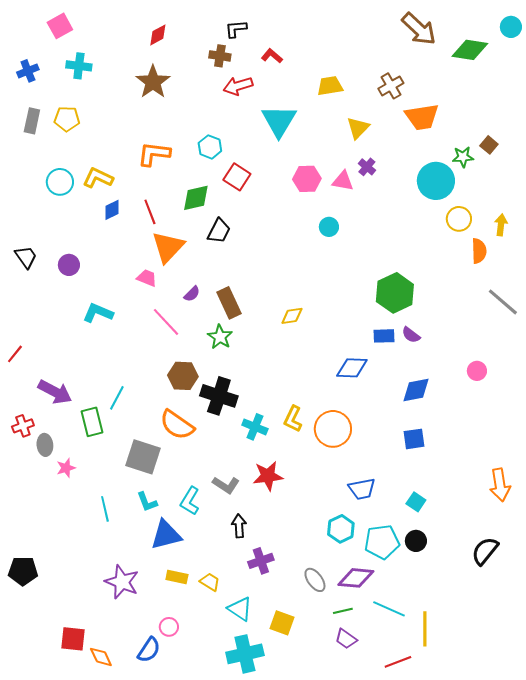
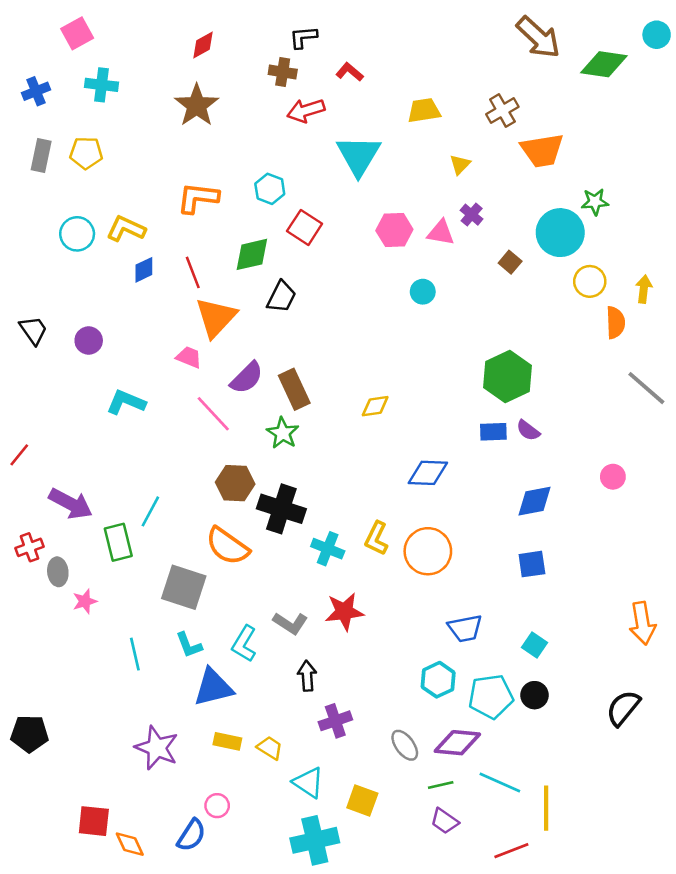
yellow triangle: (358, 128) -> (460, 164), size x0.7
brown square: (489, 145) -> (510, 262), moved
purple semicircle: (192, 294) -> (247, 378), size x1.6
blue diamond: (352, 368) -> (428, 473), moved

